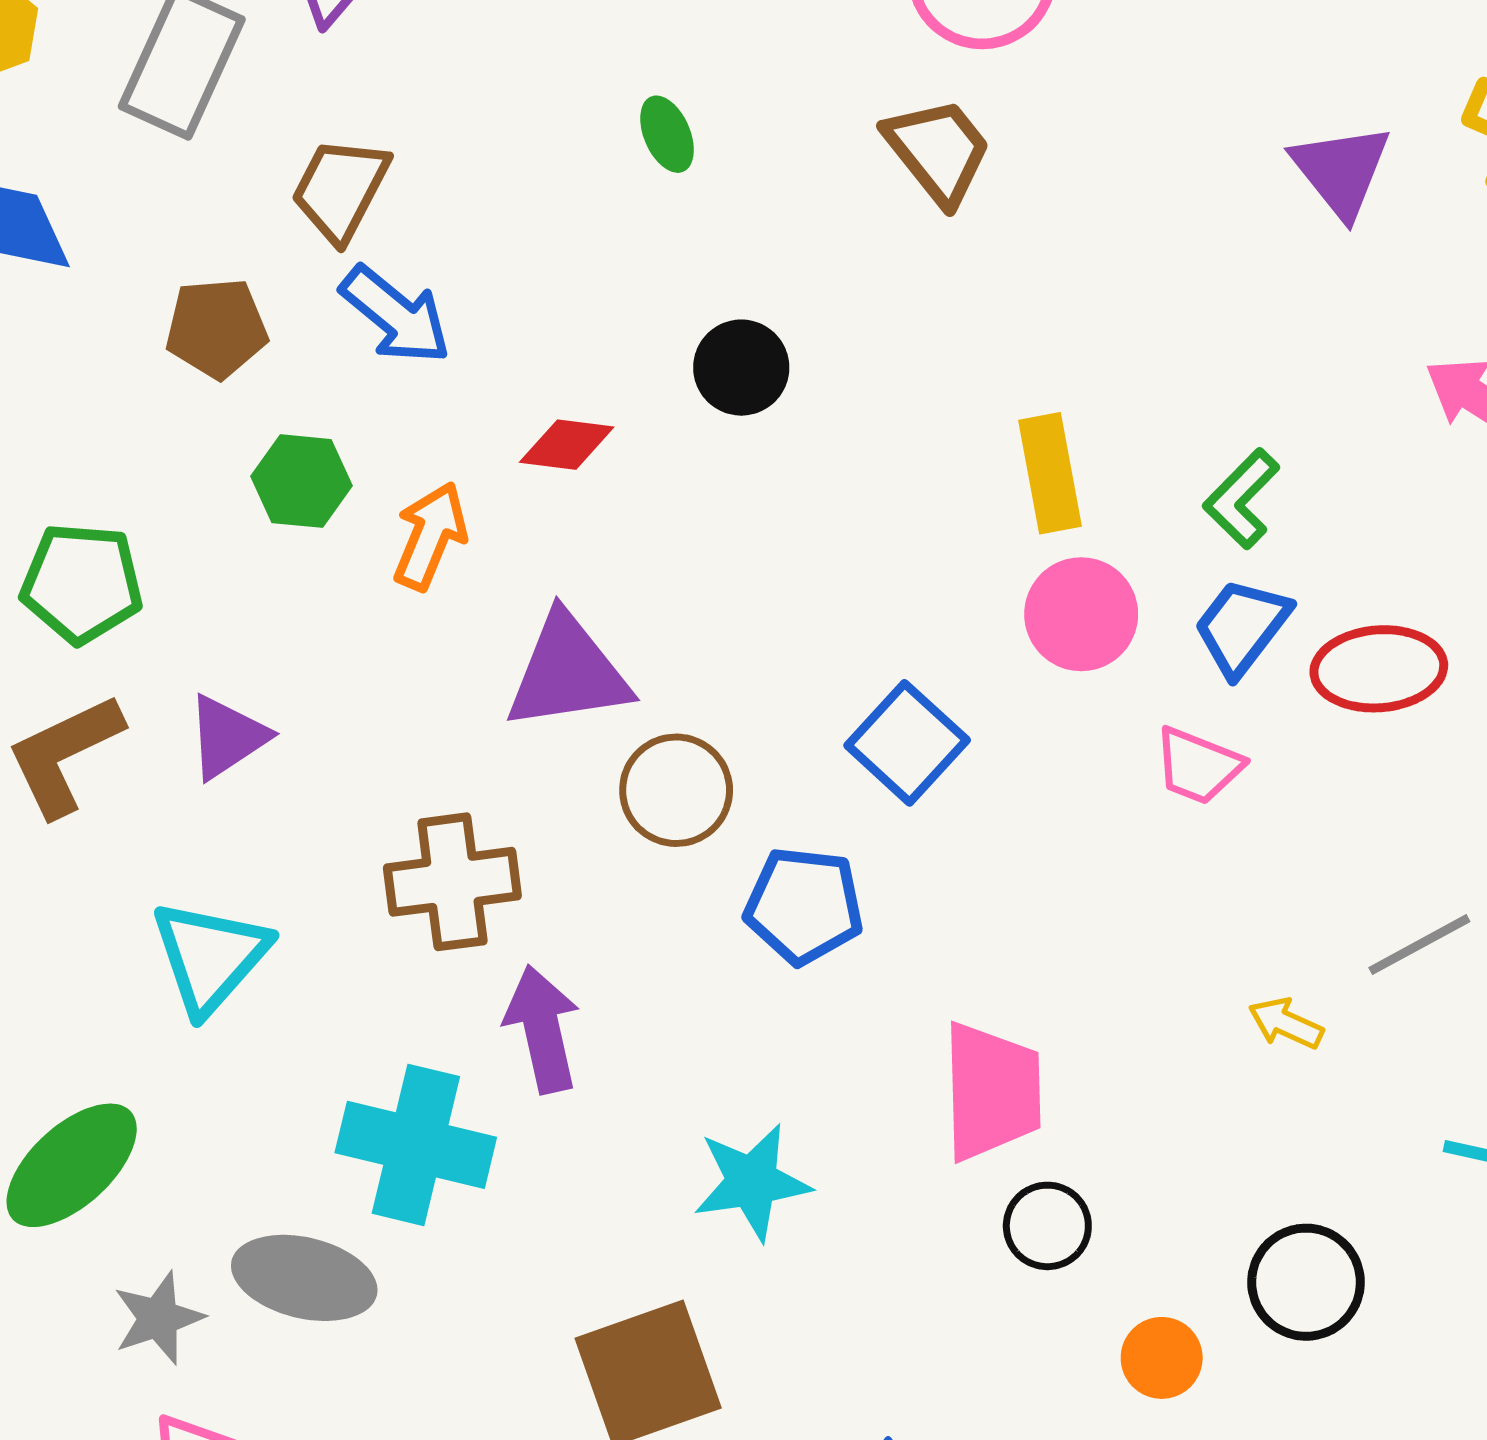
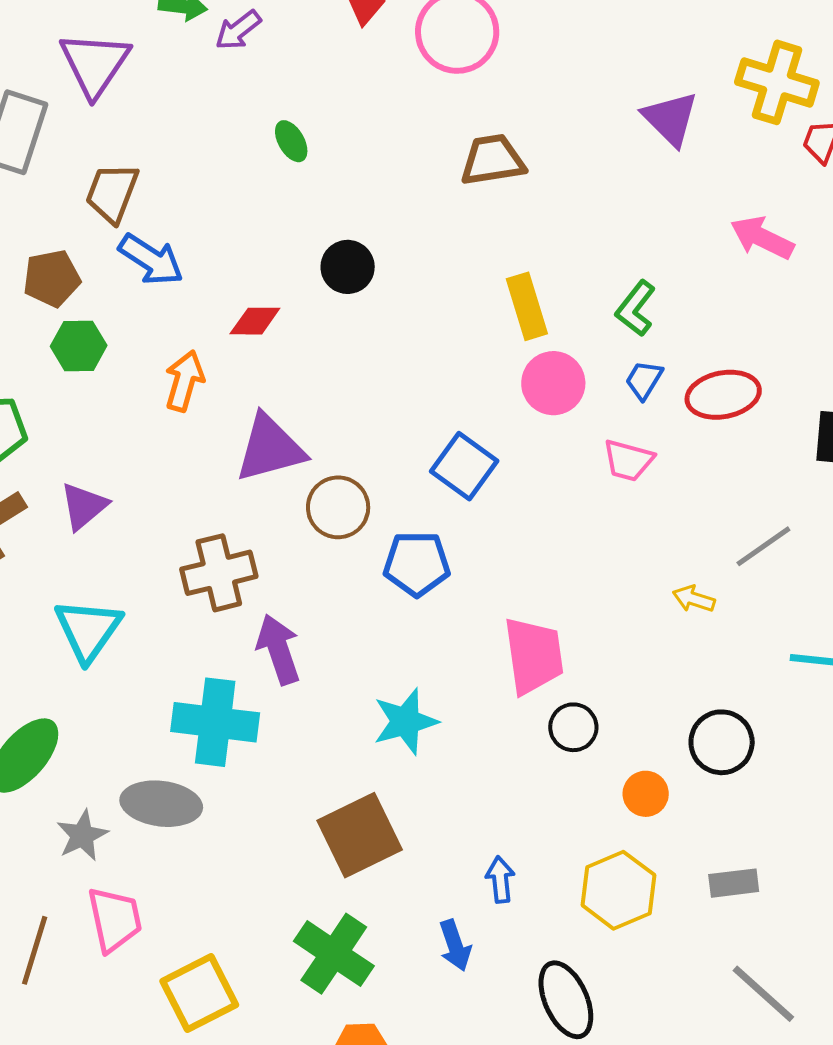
brown trapezoid: (938, 151) -> (493, 160), moved, turned -54
green hexagon: (301, 481) -> (79, 346), moved
blue trapezoid: (1242, 627) -> (644, 380), size x0.7

